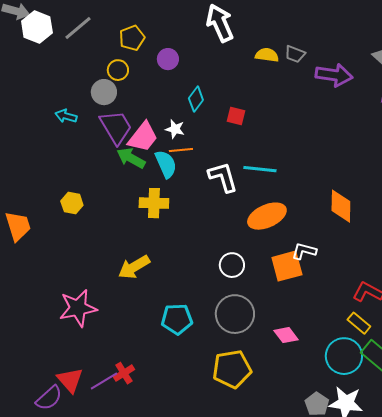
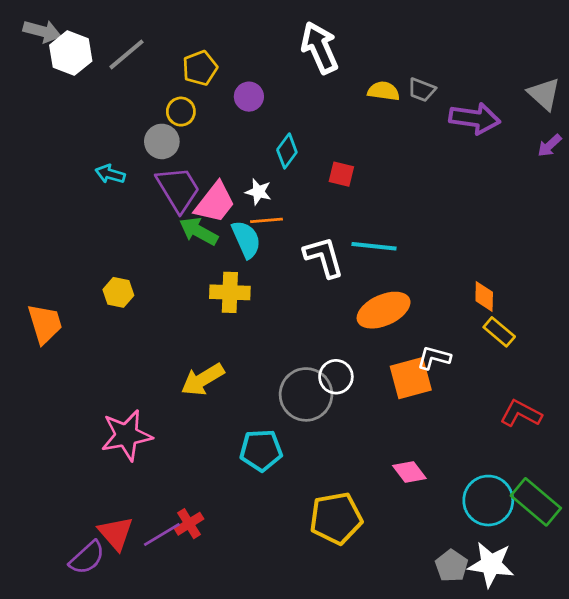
orange diamond: (341, 206) -> (484, 297), size x0.7
gray circle: (235, 314) -> (306, 394), moved
yellow rectangle: (359, 323) -> (499, 332), moved

